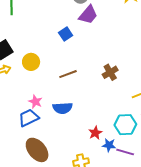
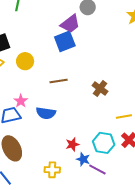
purple trapezoid: (88, 15) -> (70, 24), moved
blue square: (66, 34) -> (65, 41), size x1.5
brown cross: (110, 72) -> (100, 88), turned -35

